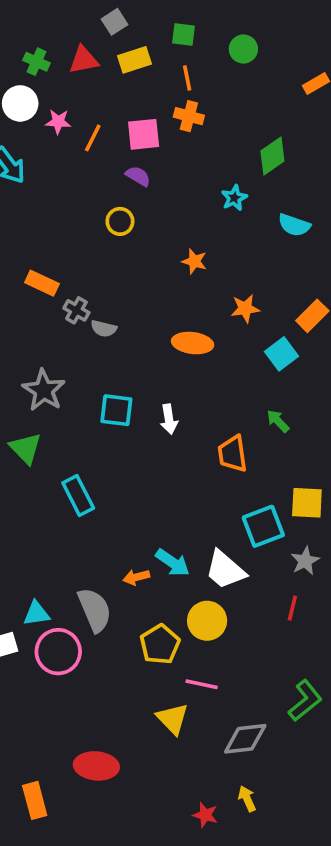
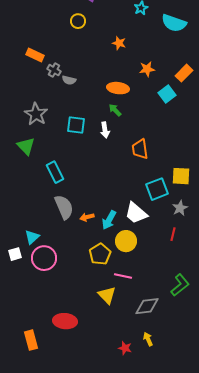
cyan semicircle: (294, 225) -> (174, 23), size x1.4
green arrow: (278, 421) -> (115, 110), moved
cyan arrow: (173, 563) -> (109, 220), moved, turned 84
gray semicircle: (95, 610) -> (64, 207), moved
cyan triangle: (36, 613) -> (32, 237), turned -35

